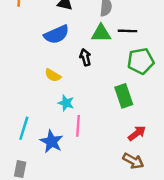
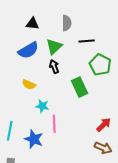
green triangle: (101, 33) -> (54, 47), moved, turned -36
green pentagon: (141, 61) -> (100, 65), turned -30
green rectangle: (124, 96) -> (79, 87), moved

